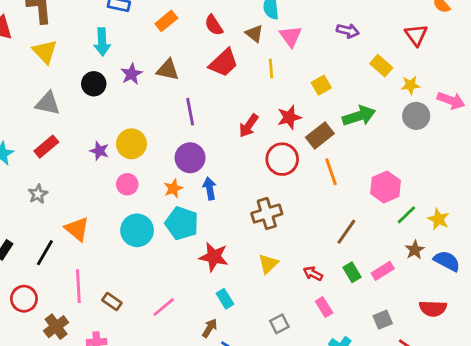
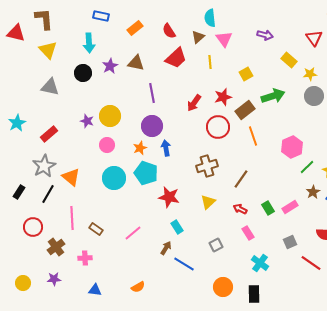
brown triangle: (254, 34) -> (198, 37), turned 40
red rectangle: (46, 147) -> (49, 134), moved
gray star: (38, 194) -> (44, 166), moved, size x1.6
brown line: (346, 232) -> (241, 179), moved

